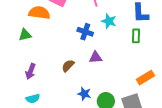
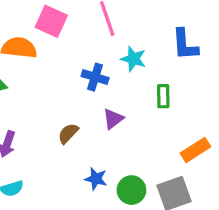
green rectangle: (136, 36) -> (163, 96), moved
purple triangle: (96, 57) -> (113, 119), turned -32

